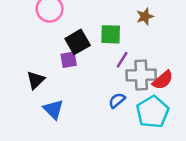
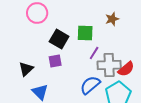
black square: (78, 42) -> (59, 39), turned -30
purple square: (69, 60) -> (55, 61), moved
blue semicircle: (117, 100) -> (90, 85), size x1.5

